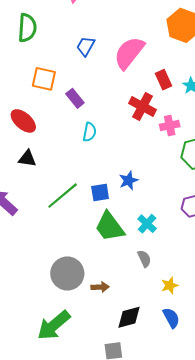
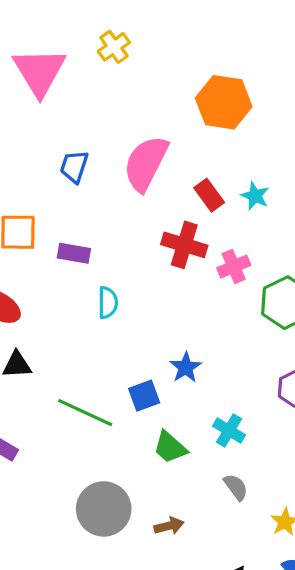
purple rectangle: (75, 98) -> (74, 253), turned -30
green line: (63, 196) -> (85, 413), turned 76
green trapezoid: (110, 227) -> (170, 447), size x0.7
gray circle: (67, 273) -> (104, 509), moved
brown arrow: (100, 287) -> (169, 526), moved

